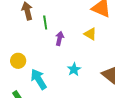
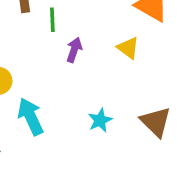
cyan star: (74, 69) -> (100, 120), moved

